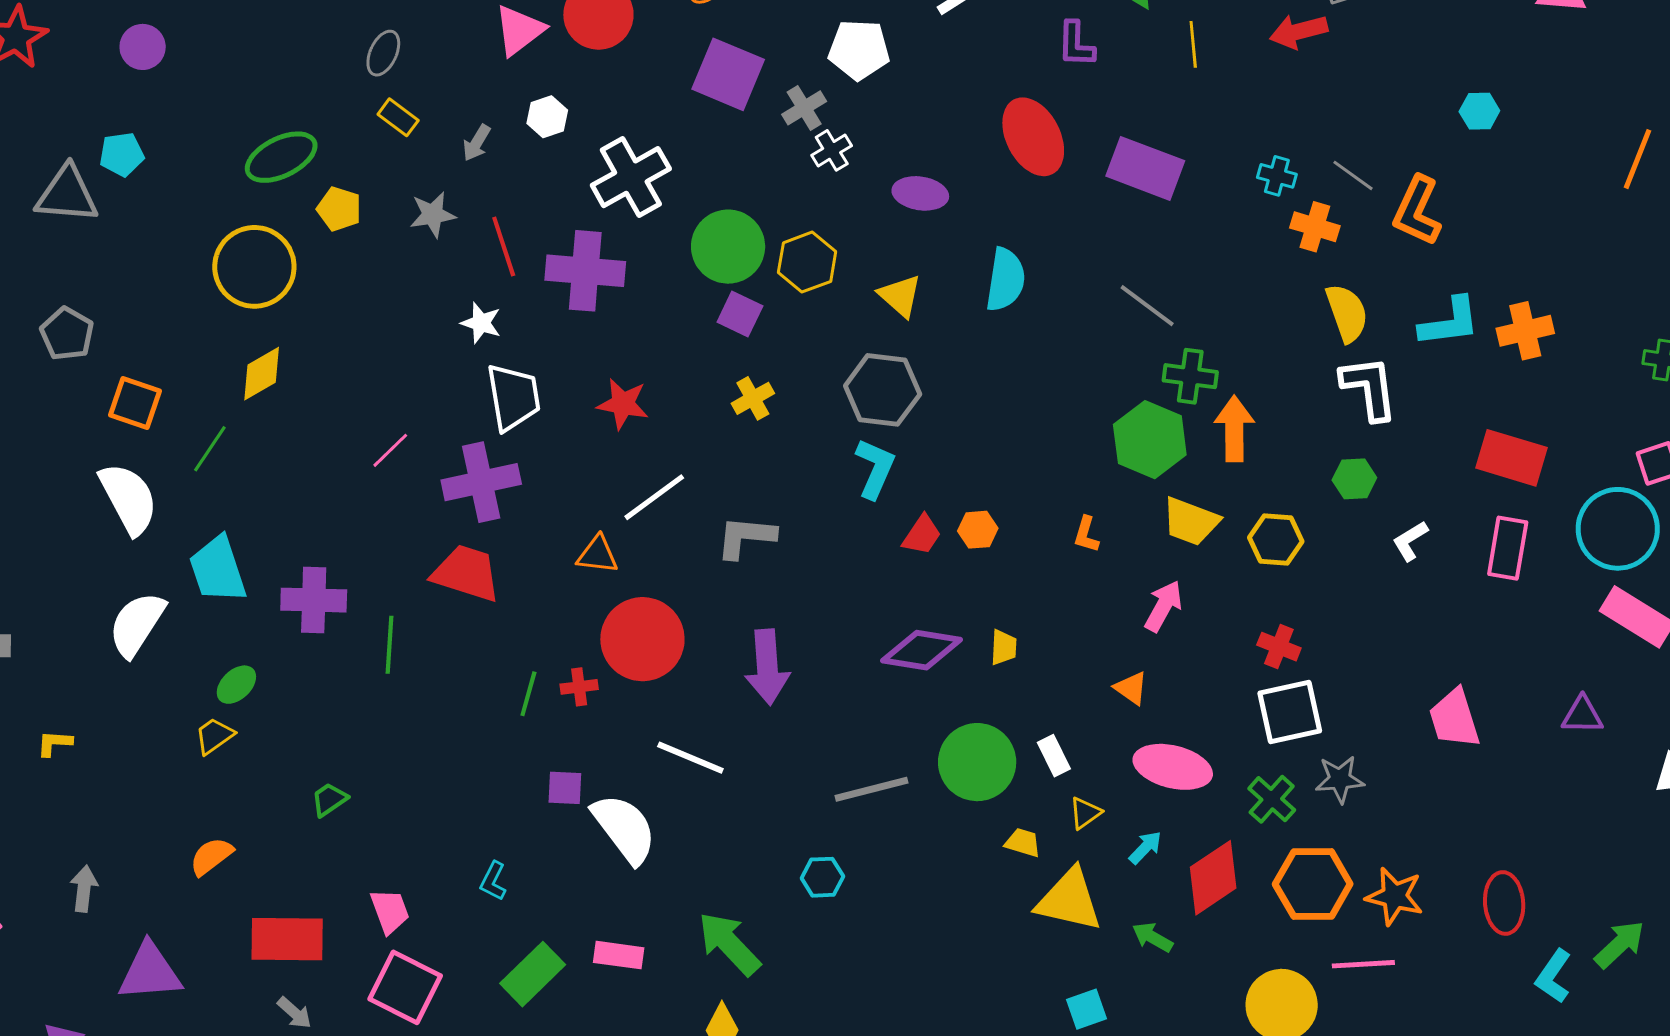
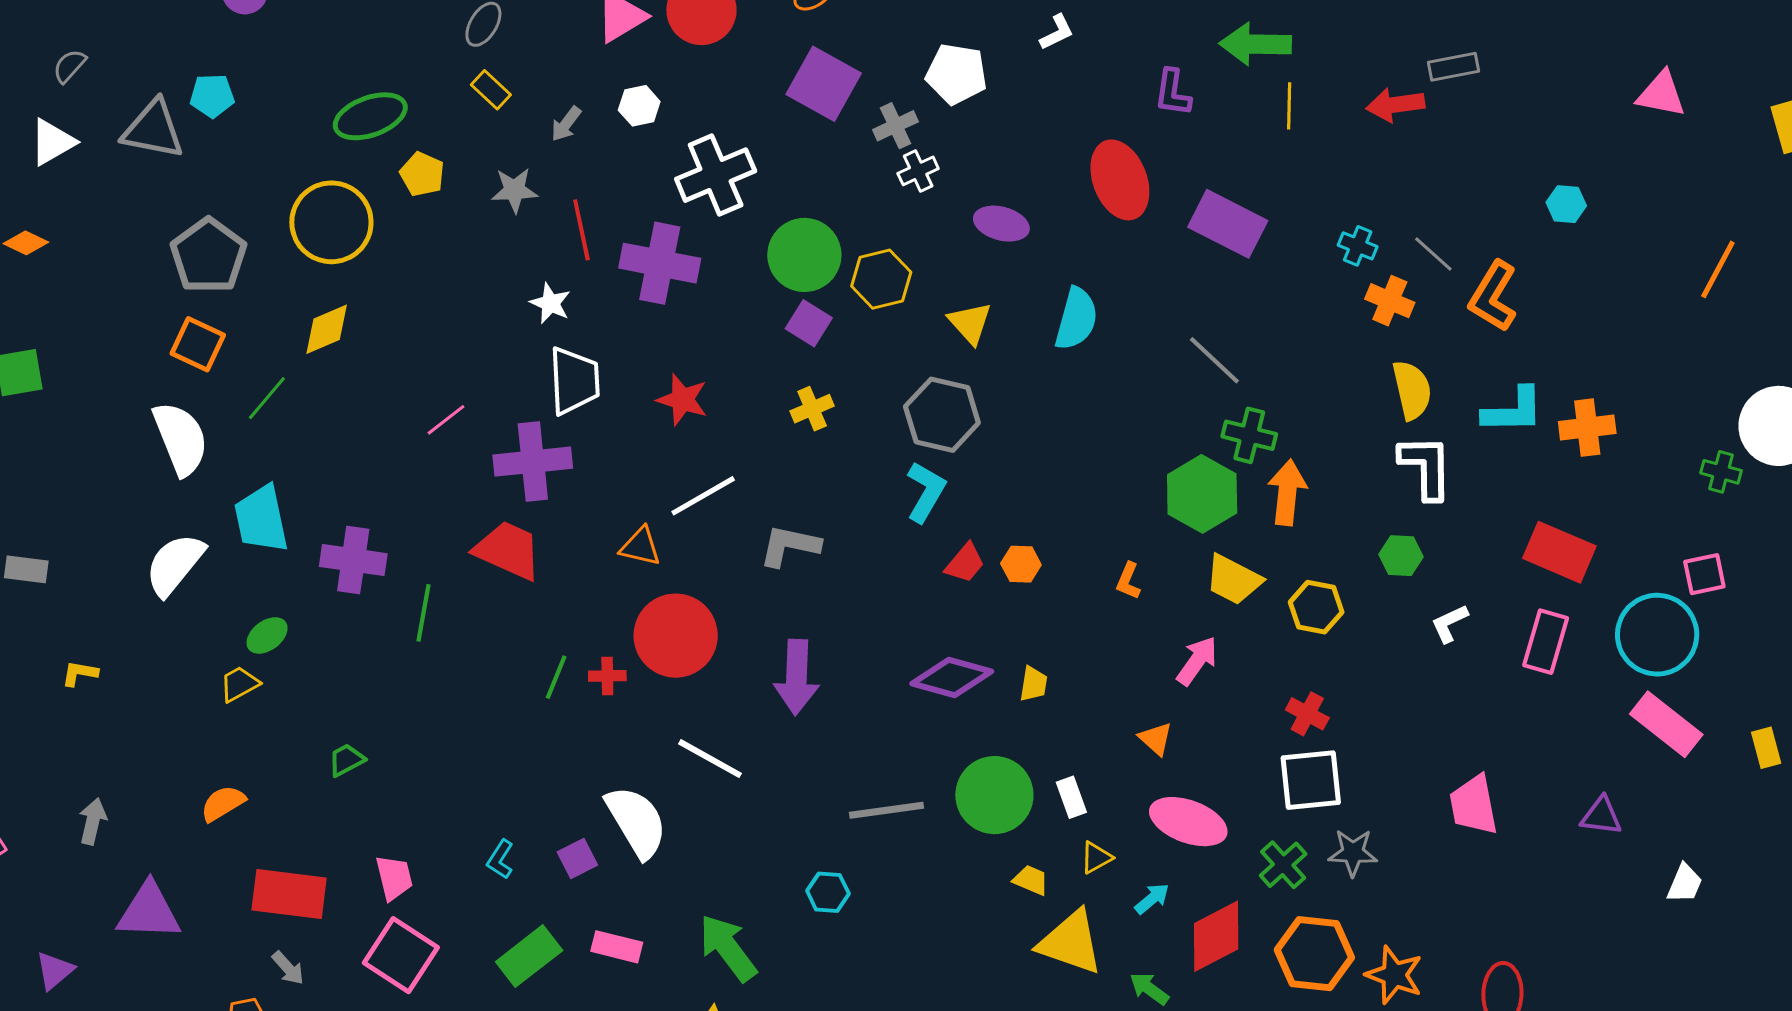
gray pentagon: (67, 334) -> (208, 256), moved, size x1.4
purple square: (565, 788) -> (577, 859), moved, turned -36

